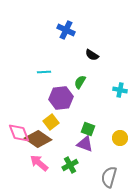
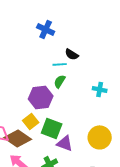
cyan line: (44, 72) -> (60, 64), moved
green square: (88, 129) -> (52, 128), moved, size x1.5
yellow circle: (120, 138) -> (100, 137), size x1.5

